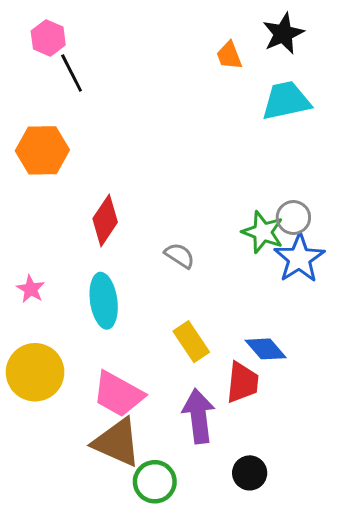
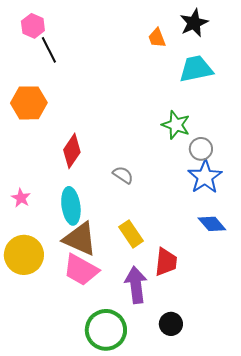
green star: (263, 232) -> (176, 125), moved
blue diamond: (266, 349) -> (212, 224), moved
brown triangle: (117, 442) -> (80, 239), moved
green circle: (155, 482) -> (106, 330), size x1.4

